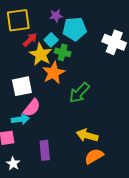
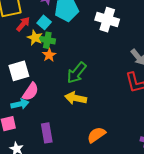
green cross: (63, 52) -> (47, 40), moved
yellow star: (41, 54) -> (35, 38), size x0.7
orange star: (53, 73) -> (49, 55), size x0.6
yellow arrow: (87, 135) -> (76, 98), moved

